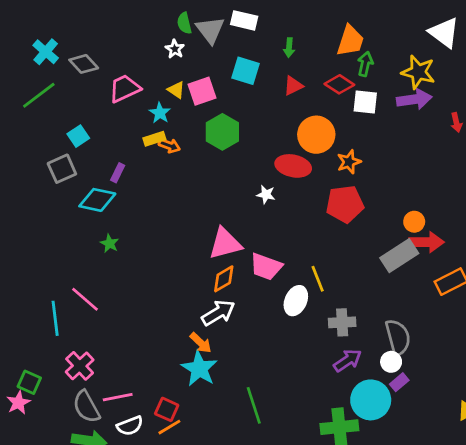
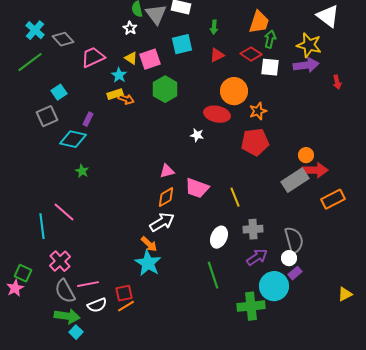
cyan square: (246, 71) -> (182, 44), turned -30
pink triangle: (225, 243) -> (167, 171), size x0.6
white ellipse: (296, 301) -> (219, 237), moved
green line: (254, 405) -> (213, 275), moved
red square: (167, 409) -> (124, 293), turned -36

